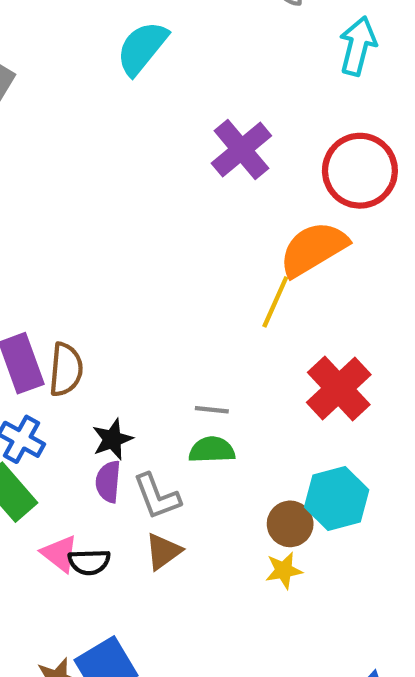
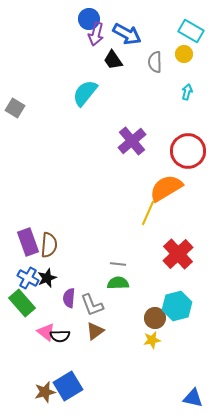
cyan arrow: (358, 46) -> (187, 92), size x0.6
black star: (112, 439) -> (47, 278), moved

